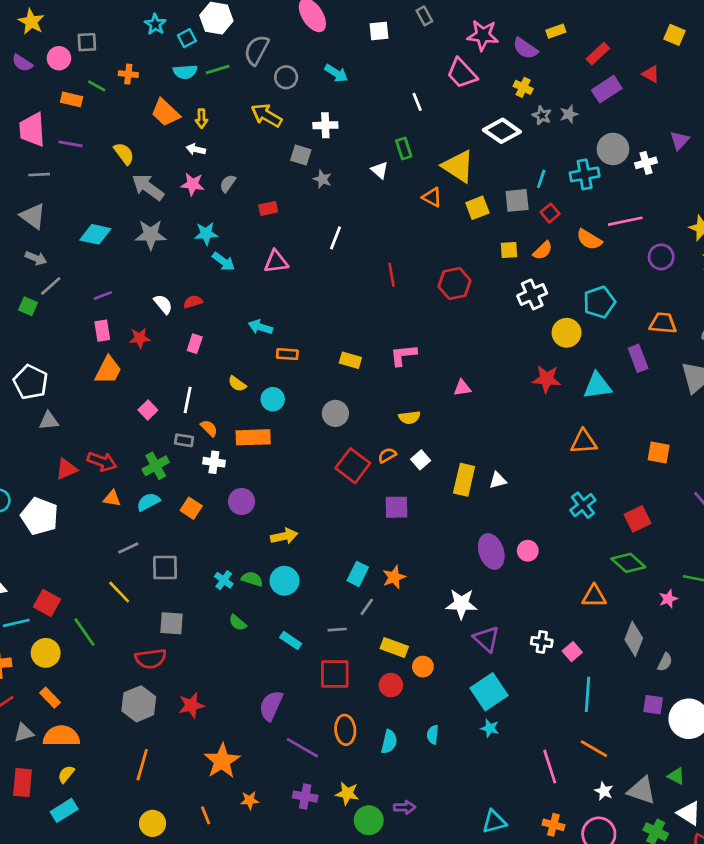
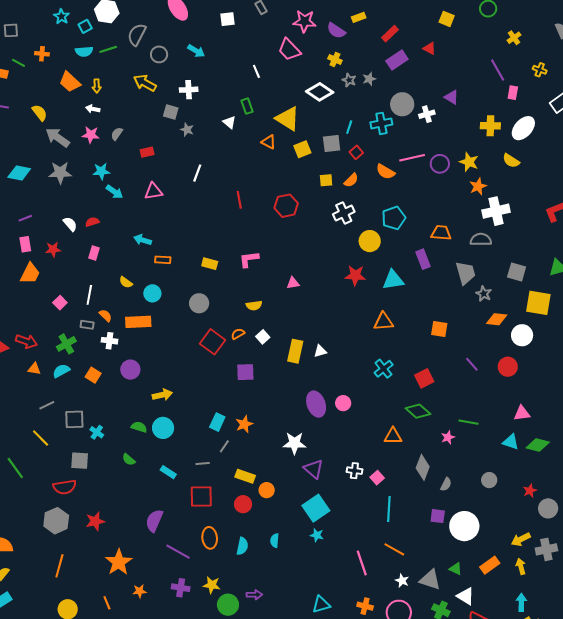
purple triangle: (680, 140) -> (452, 97), turned -42
purple circle: (661, 257) -> (440, 164), moved
cyan cross: (224, 580) -> (97, 432), moved

